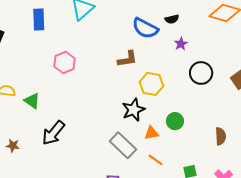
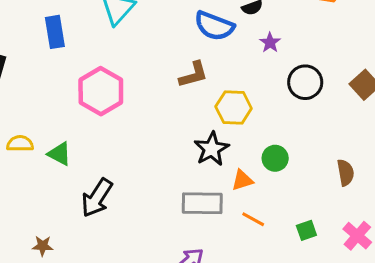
pink hexagon: (65, 62) -> (101, 91), size x1.4
gray rectangle: (123, 145) -> (202, 203), turned -36
brown star: (13, 146) -> (43, 246), moved

